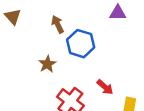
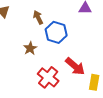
red arrow: (105, 87) -> (75, 66), size x1.5

